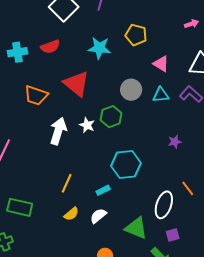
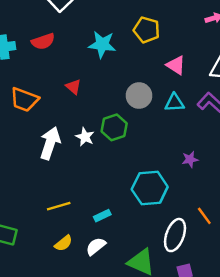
red triangle: (76, 84) -> (73, 87), size x0.5
cyan hexagon: (126, 165) -> (150, 188), moved
yellow line: (67, 183) -> (59, 206), turned 48

